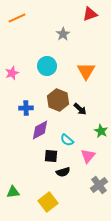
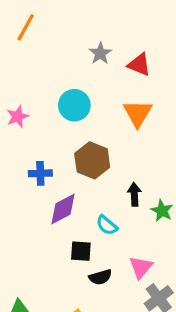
red triangle: (90, 14) -> (139, 65), moved, turned 42
orange line: (17, 18) -> (26, 27), turned -36
black arrow: (80, 109) -> (134, 194), moved, turned -136
pink triangle: (88, 156) -> (141, 267), moved

